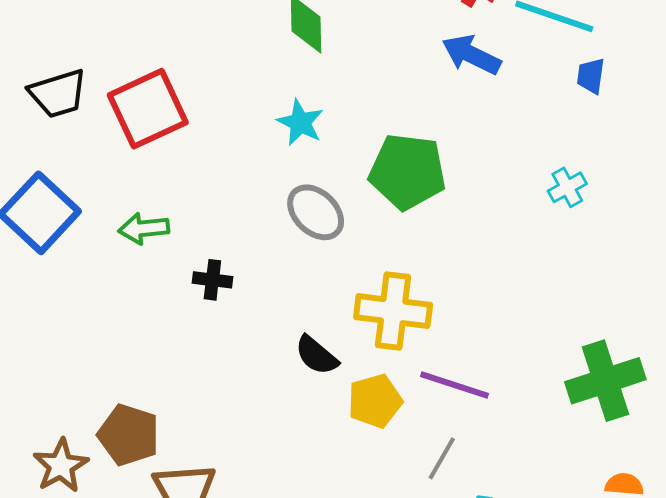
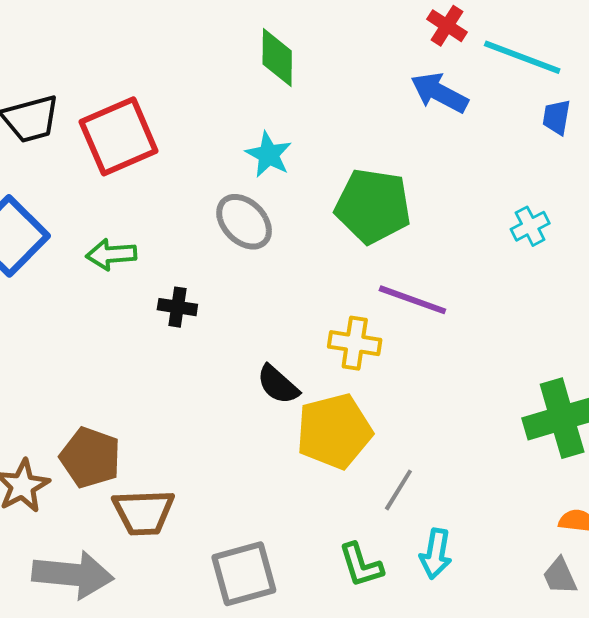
gray ellipse: (316, 212) -> (244, 222), moved
yellow cross: (393, 311) -> (355, 343), size x0.7
purple line: (454, 385) -> (412, 300), moved
yellow pentagon: (375, 401) -> (334, 431), size x1.4

